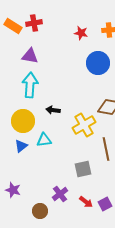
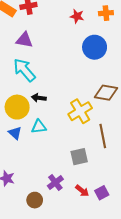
cyan arrow: (30, 85) -> (24, 70), turned -45
black arrow: (53, 110) -> (39, 98), moved
blue triangle: (21, 146) -> (15, 133), turned -40

